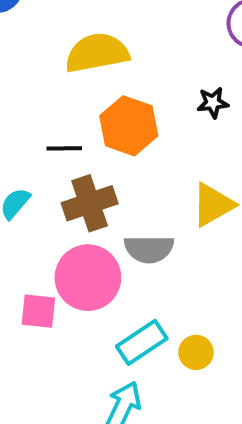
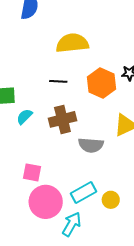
orange hexagon: (129, 126) -> (101, 83), moved
black line: (64, 148) -> (58, 81), moved
pink circle: (88, 278) -> (46, 202), moved

